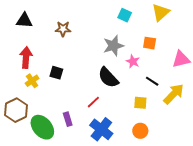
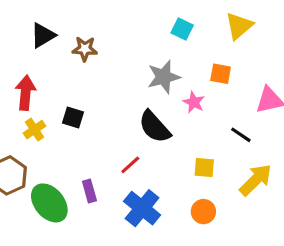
black triangle: (24, 20) -> (43, 35), moved, turned -36
black line: (152, 81) -> (241, 135), moved
yellow arrow: (174, 94) -> (256, 180), moved

